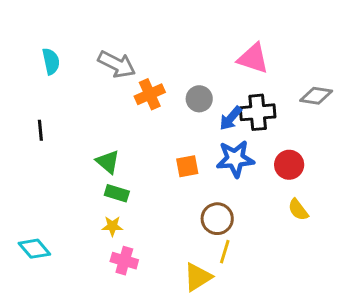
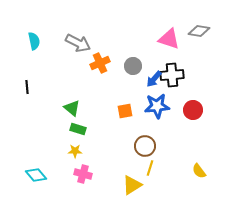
gray diamond: (316, 96) -> (199, 31), moved
yellow semicircle: (298, 210) -> (199, 171), moved
cyan diamond: (34, 249) -> (36, 175), moved

